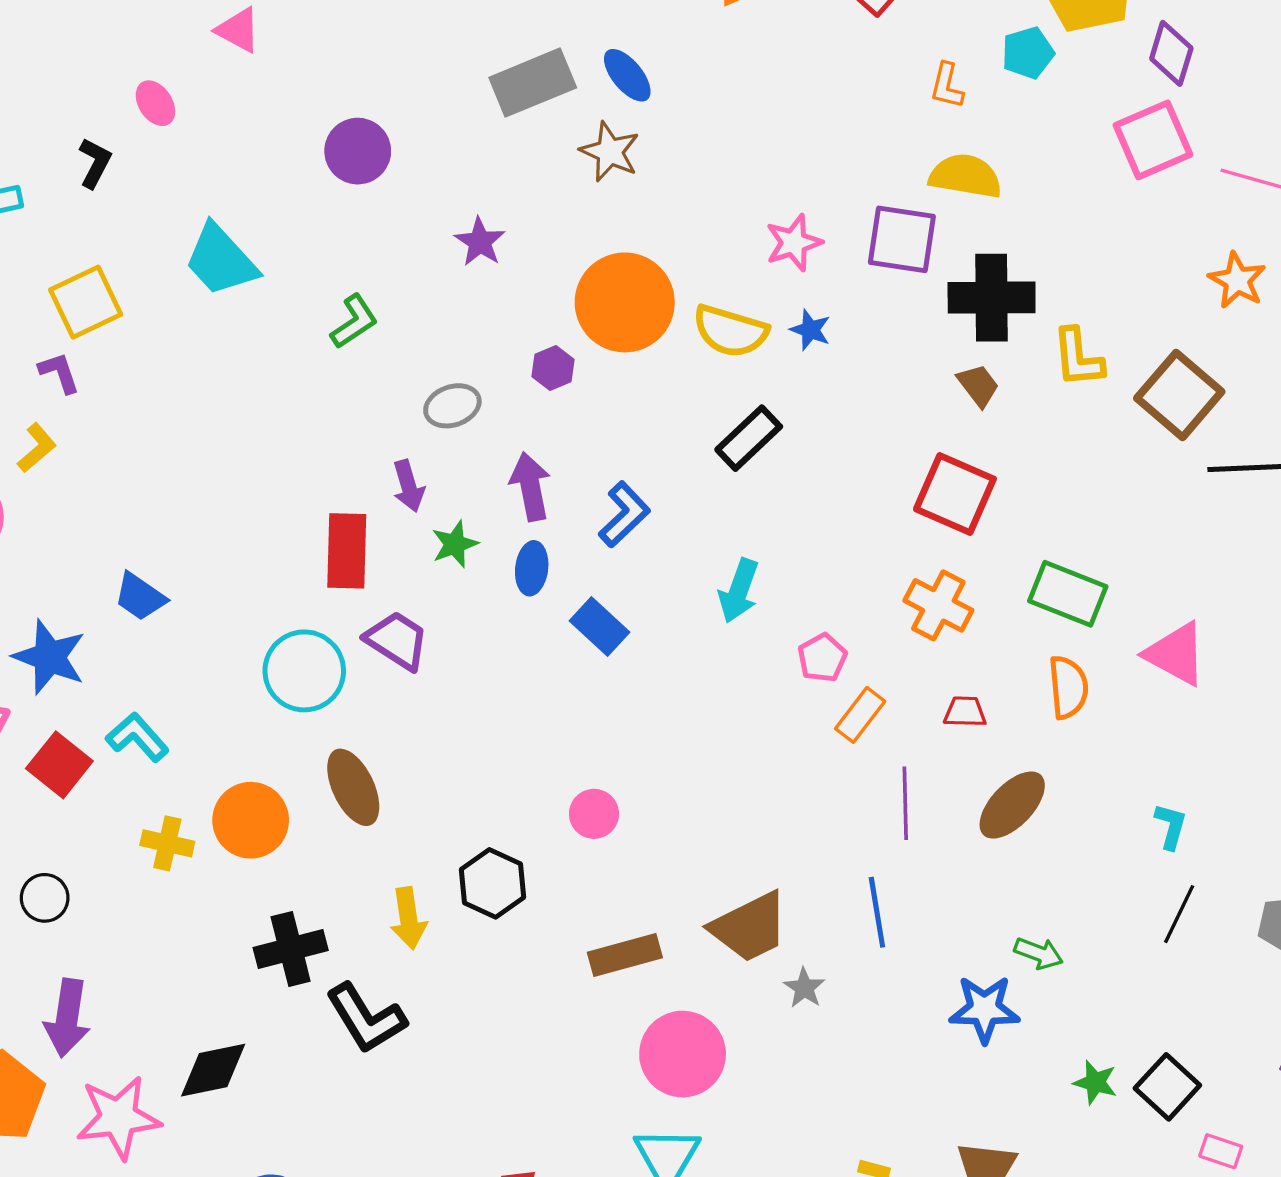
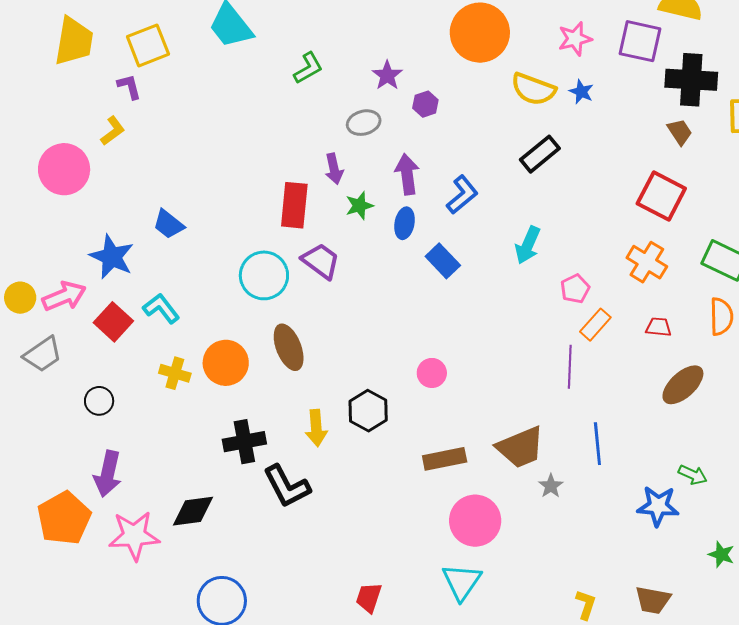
purple star: (480, 242) -> (387, 75), moved
orange circle: (625, 302) -> (480, 33), moved
purple line: (905, 803) -> (570, 367), moved

